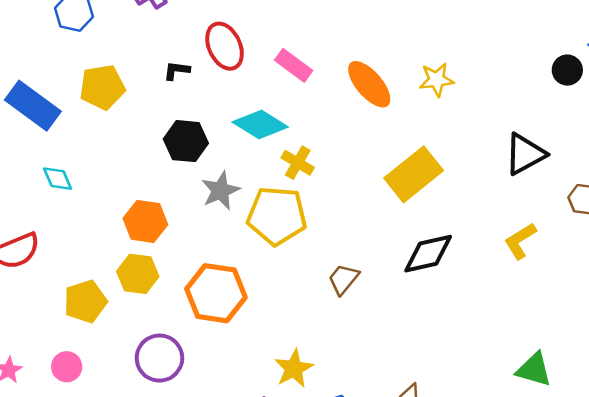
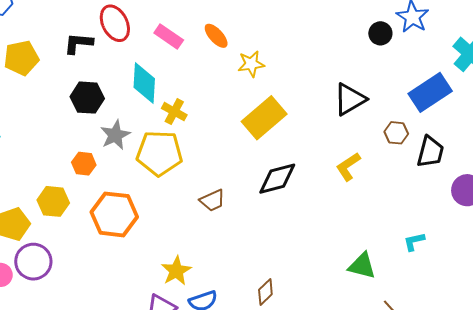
black L-shape: (177, 70) -> (78, 43), size x1.4
yellow star: (437, 80) -> (251, 64), moved
orange ellipse: (369, 84) -> (216, 36), moved, size x0.7
cyan diamond: (260, 124) -> (144, 83), turned 63
orange hexagon: (145, 221) -> (84, 164), moved, size x0.7
brown trapezoid: (343, 279) -> (212, 200), turned -152
purple circle: (159, 358) -> (33, 262), moved

